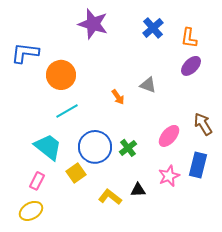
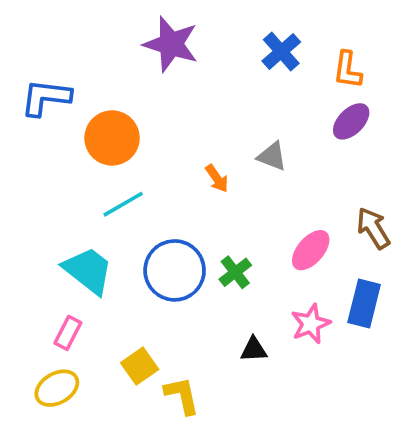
yellow square: (76, 173) -> (140, 366), moved
yellow L-shape: (110, 197) -> (182, 396), moved, turned 40

